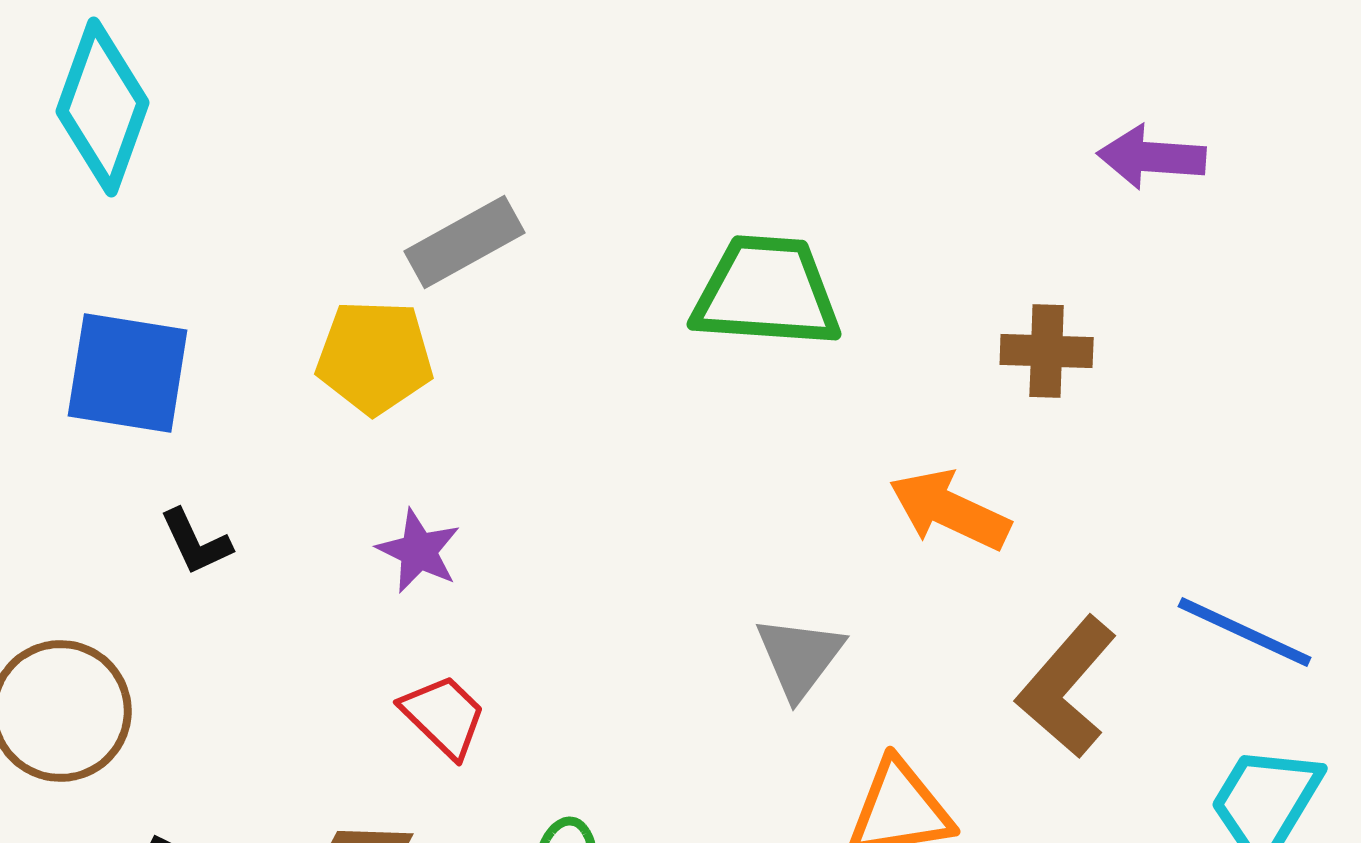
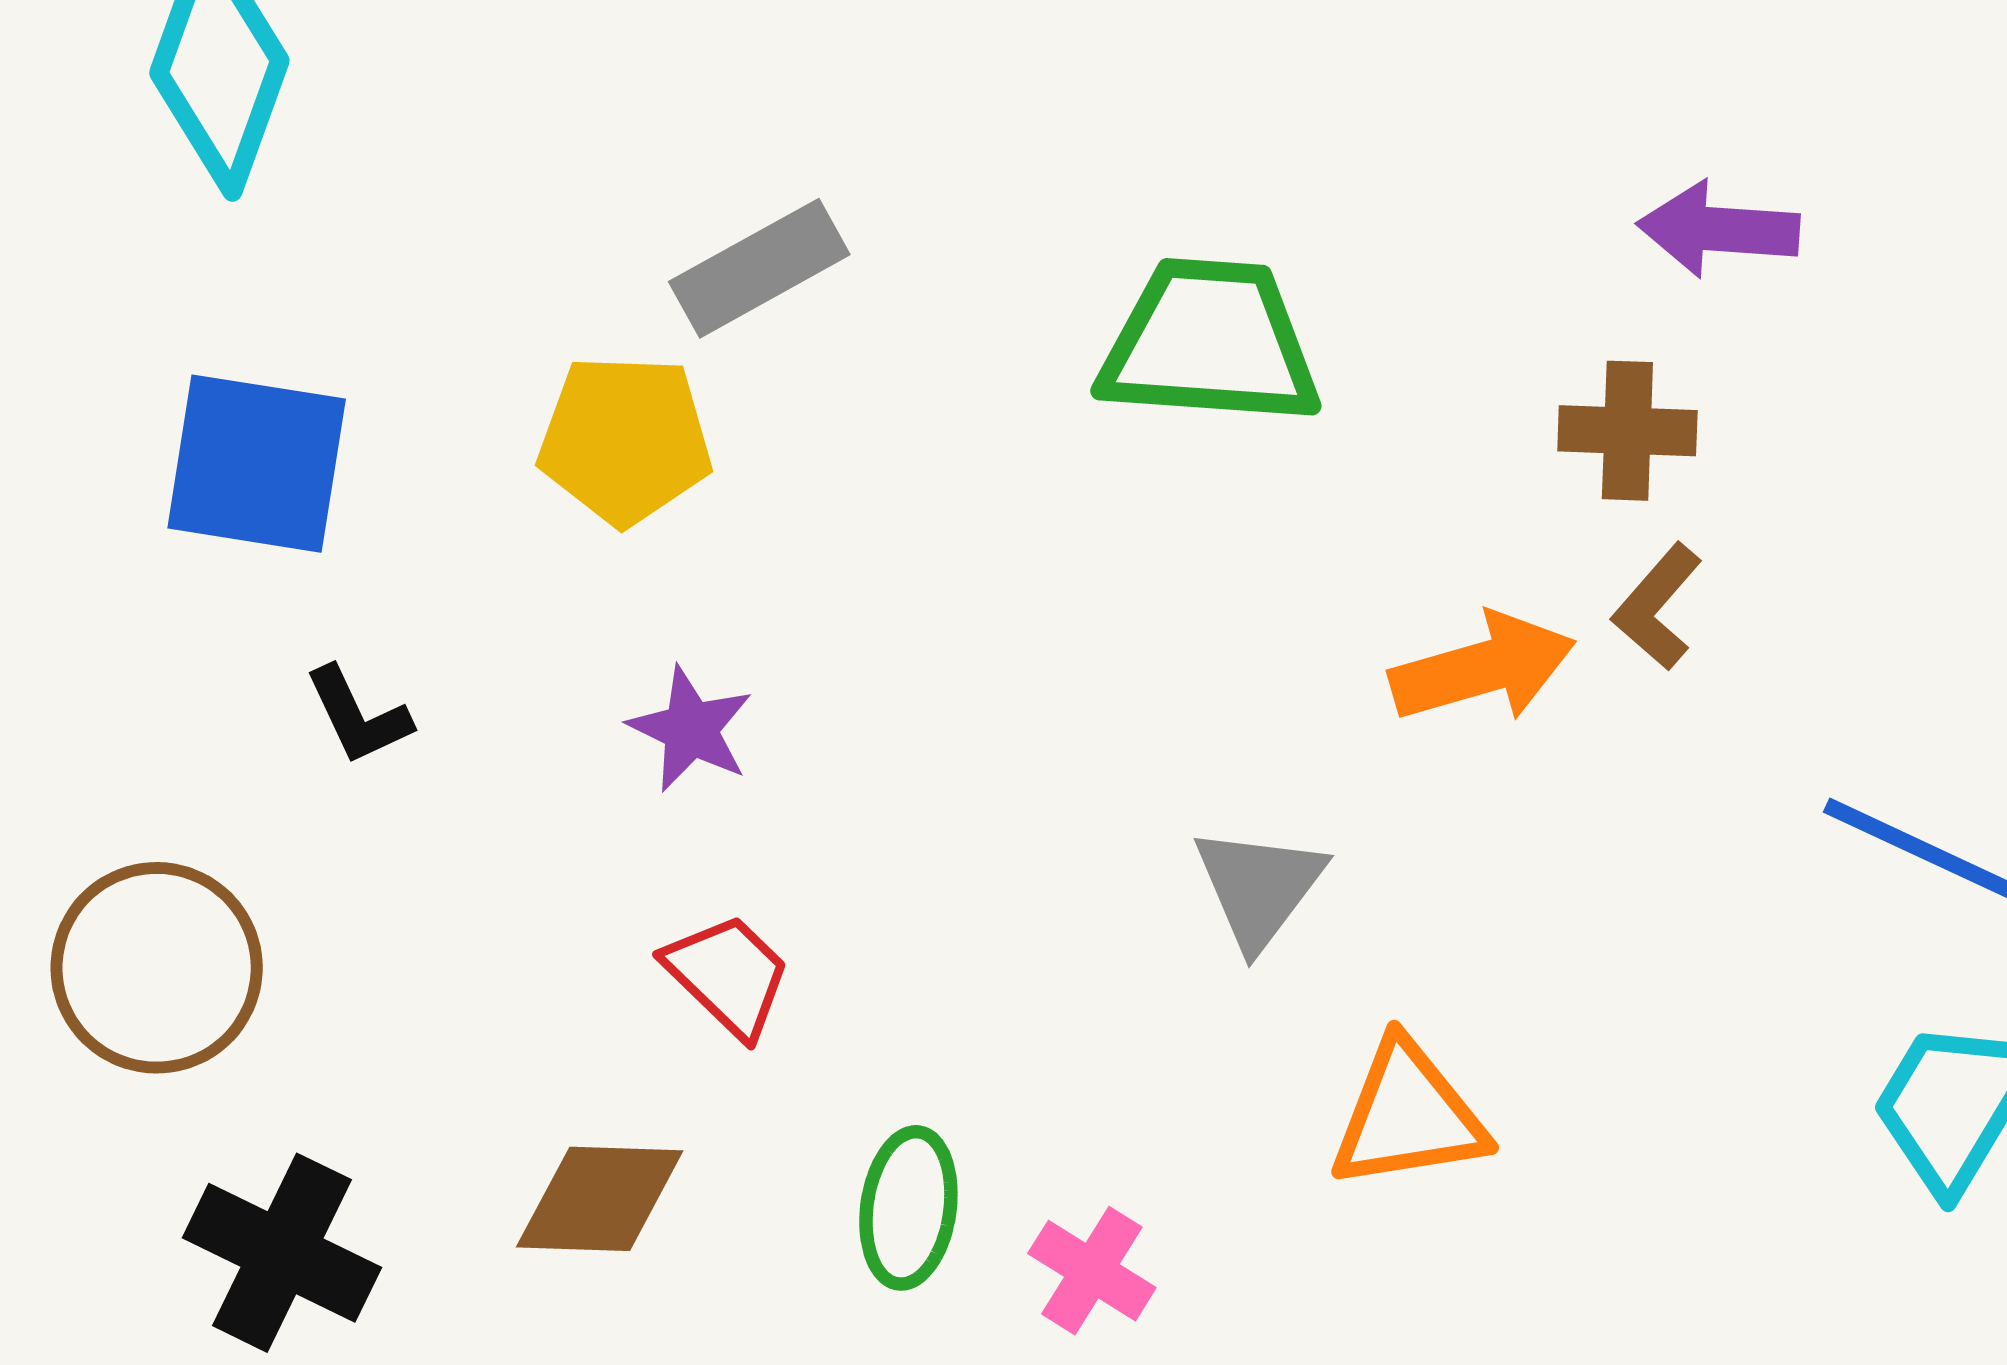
purple arrow: (1152, 157) -> (1718, 229), moved
orange arrow: (950, 510) -> (1483, 668), turned 139
brown L-shape: (1067, 687) -> (1657, 607), moved, size x0.6

